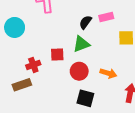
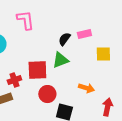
red square: (57, 55) -> (37, 70), size x1.5
red circle: (79, 71) -> (47, 94), moved

